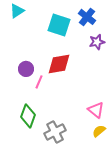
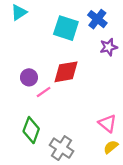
pink line: (39, 82) -> (44, 92), turned 32
gray cross: (55, 132) -> (62, 148), turned -30

